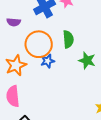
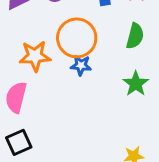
green semicircle: (68, 39) -> (135, 36), moved

